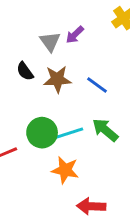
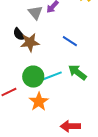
brown star: (57, 79) -> (30, 42), moved
orange star: (65, 170) -> (39, 102), moved, turned 30

